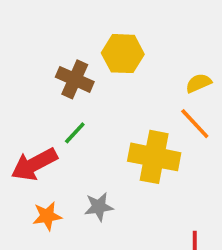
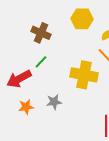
yellow hexagon: (123, 54) -> (82, 19), moved

